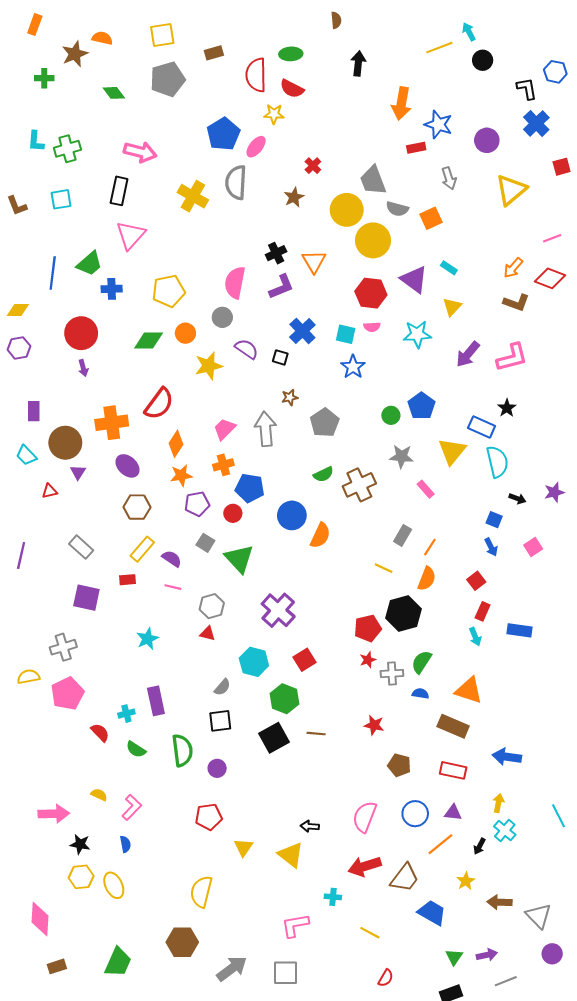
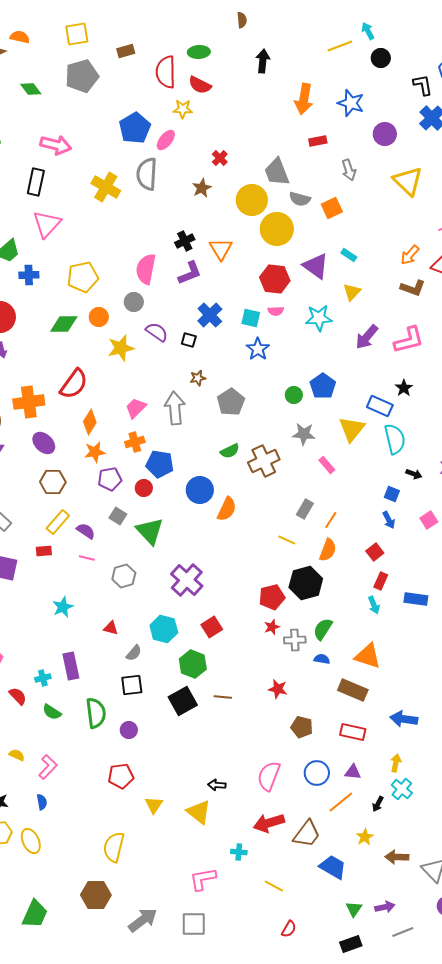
blue star: (438, 125) -> (351, 103), moved
yellow triangle: (511, 190) -> (408, 181), turned -36
red triangle: (208, 633) -> (111, 628), moved

